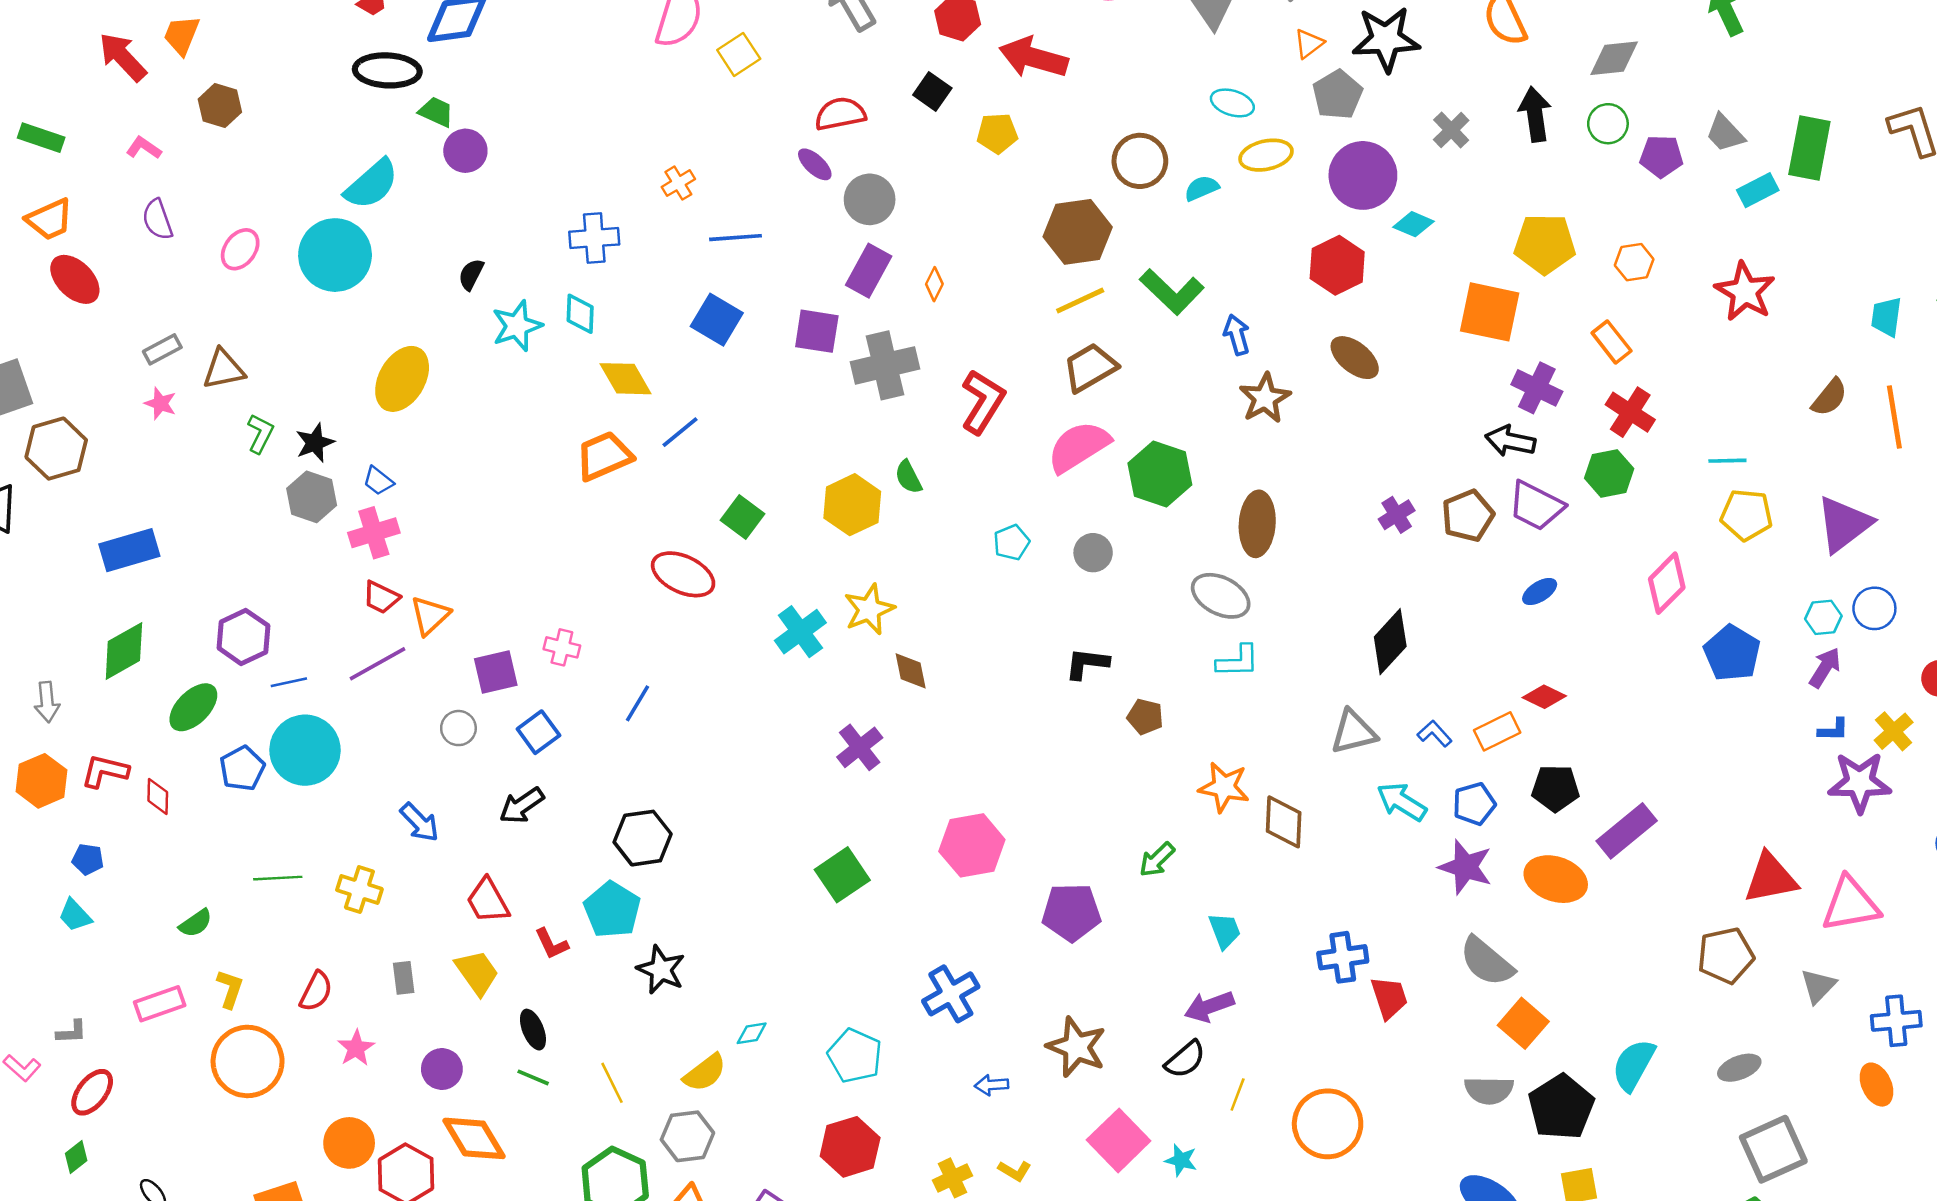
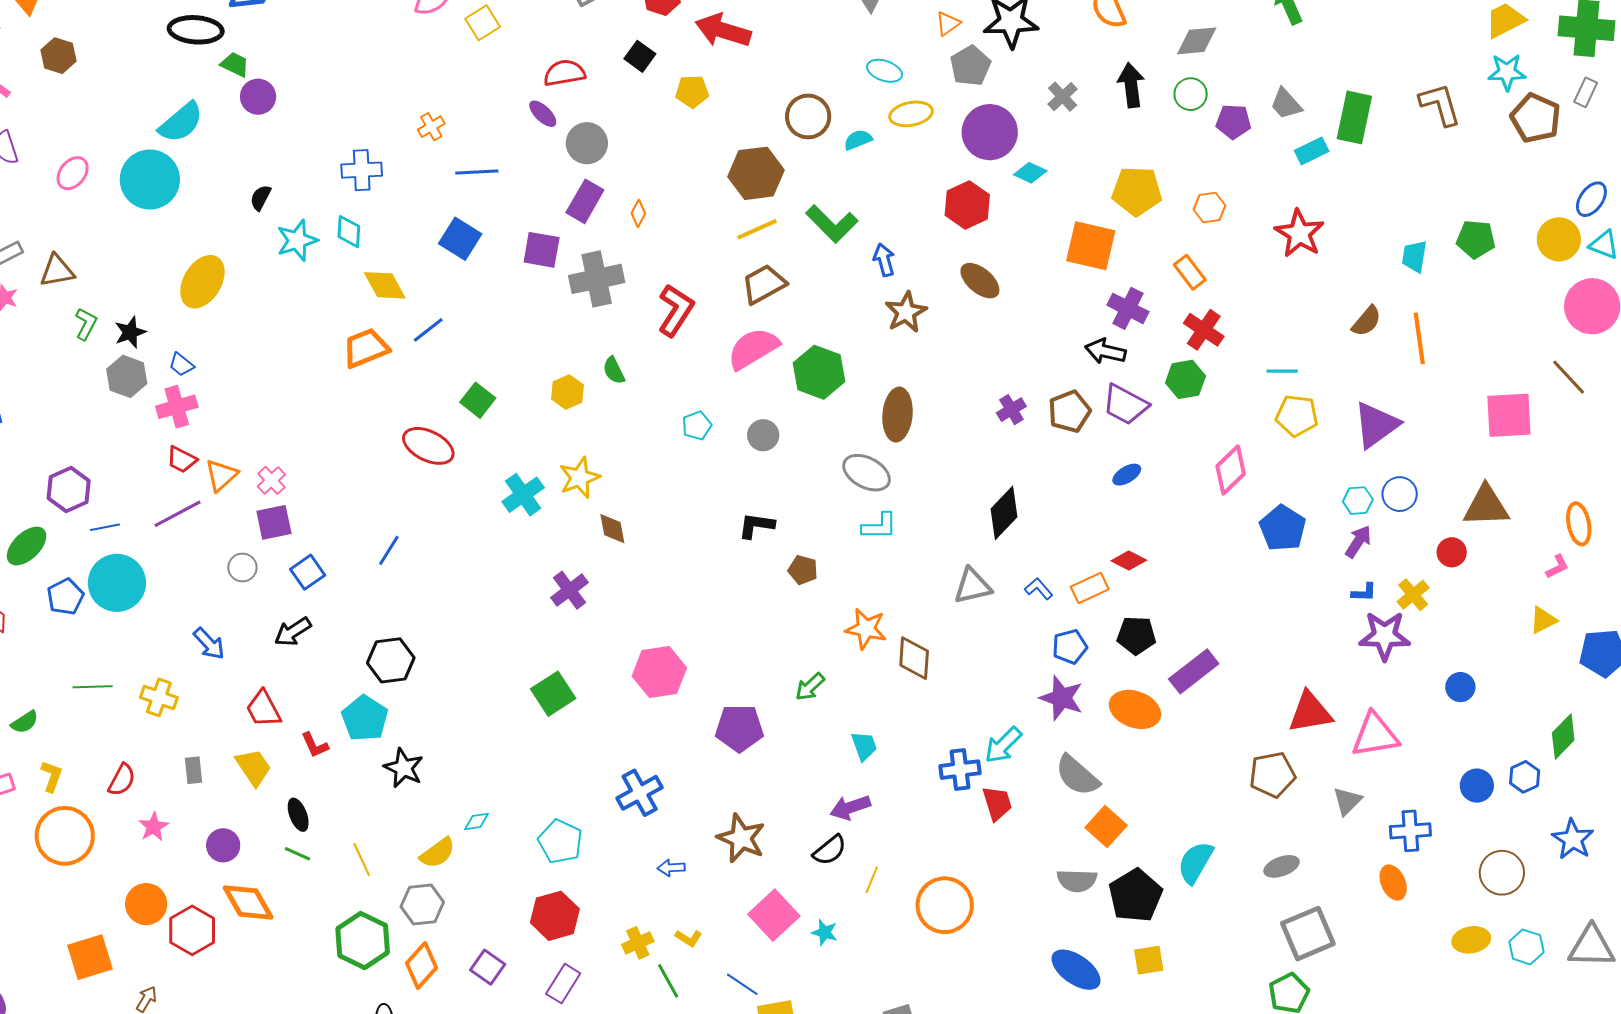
yellow hexagon: (852, 505) -> (568, 392), size x0.7
pink cross: (562, 647) -> (271, 480), moved, turned 32
cyan arrow: (1402, 802) -> (1003, 745), moved, turned -78

